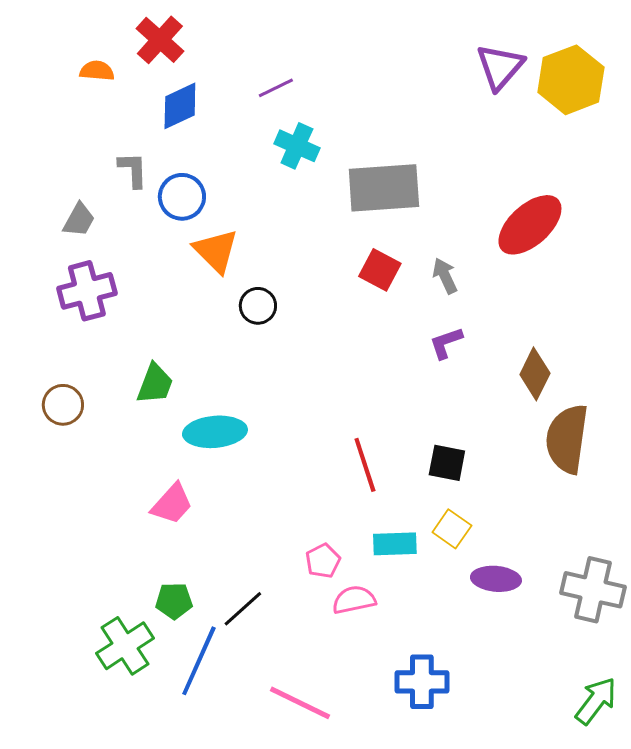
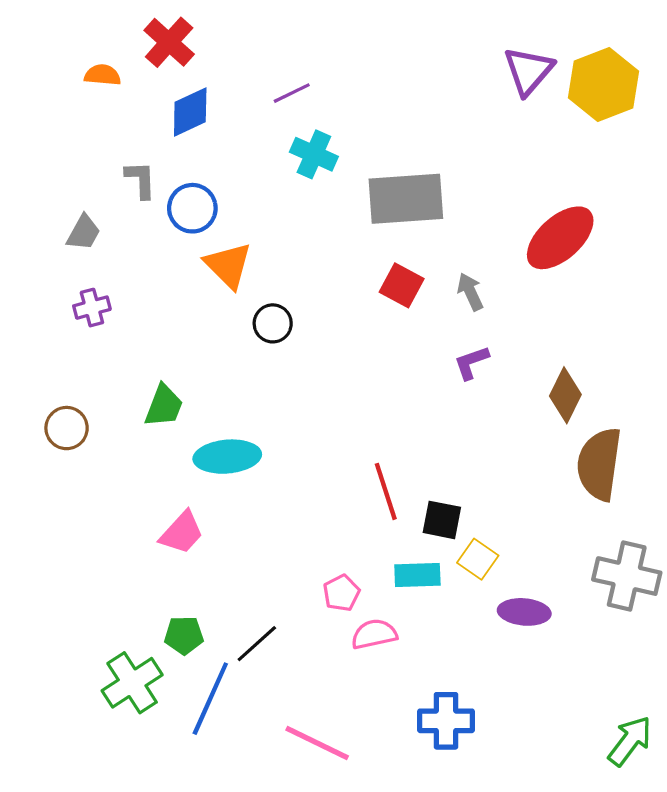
purple cross: (87, 291) -> (92, 308), size x0.6
black square: (447, 463) -> (442, 520), moved
gray cross: (593, 590) -> (627, 576), moved

